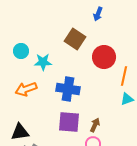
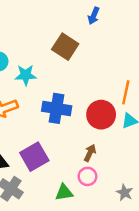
red circle: (104, 57) -> (101, 115), moved
purple square: (69, 122) -> (34, 157), moved, turned -35

